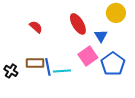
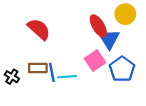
red ellipse: (78, 24) -> (98, 26), moved
red semicircle: (36, 27) -> (39, 29), size x1.6
blue triangle: (101, 36) -> (109, 39), size x1.5

